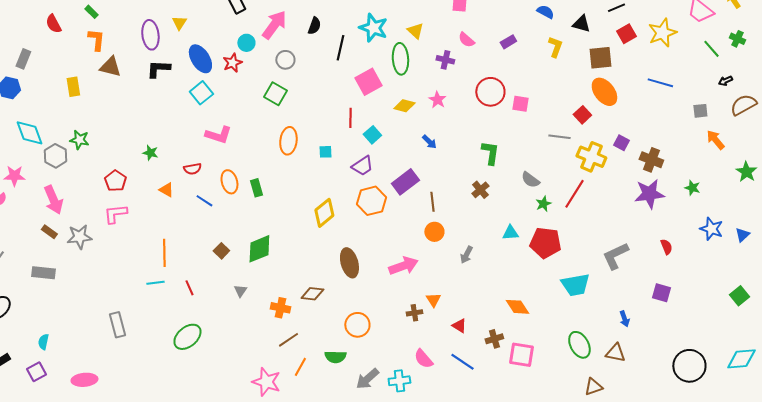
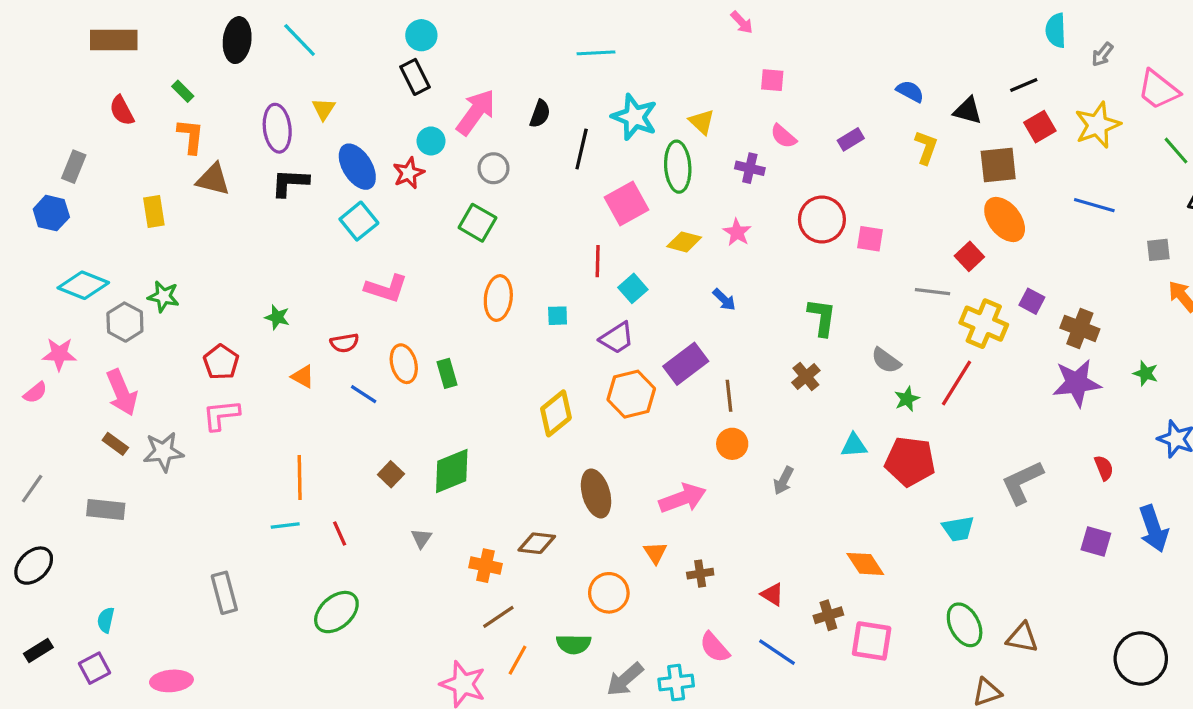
cyan diamond: (29, 133) -> (83, 285), turned -48
cyan trapezoid: (575, 285) -> (958, 529), size x0.7
orange triangle: (433, 300) -> (655, 553), moved
blue arrow: (624, 319) -> (1154, 529), moved, size x1.8

